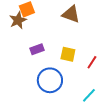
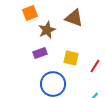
brown star: (18, 20) -> (47, 30), moved

